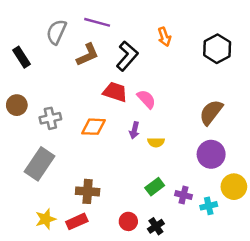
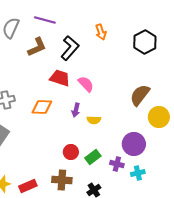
purple circle: (211, 154) -> (134, 144), moved
yellow circle: (234, 187) -> (159, 117), moved
brown cross: (88, 191) -> (62, 180), moved
red circle: (128, 221) -> (71, 152), moved

